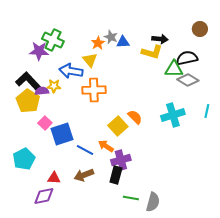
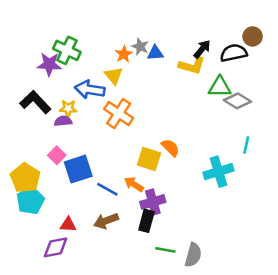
black arrow: (160, 39) -> (202, 49), turned -56
black semicircle: (187, 58) -> (234, 53), moved
orange cross: (94, 90) -> (119, 114), turned 35
purple semicircle: (42, 91) -> (63, 121), moved
yellow pentagon: (28, 101) -> (25, 178), moved
cyan line: (207, 111) -> (246, 145), moved
cyan cross: (173, 115) -> (218, 172), moved
yellow square: (118, 126) -> (149, 159), turned -30

